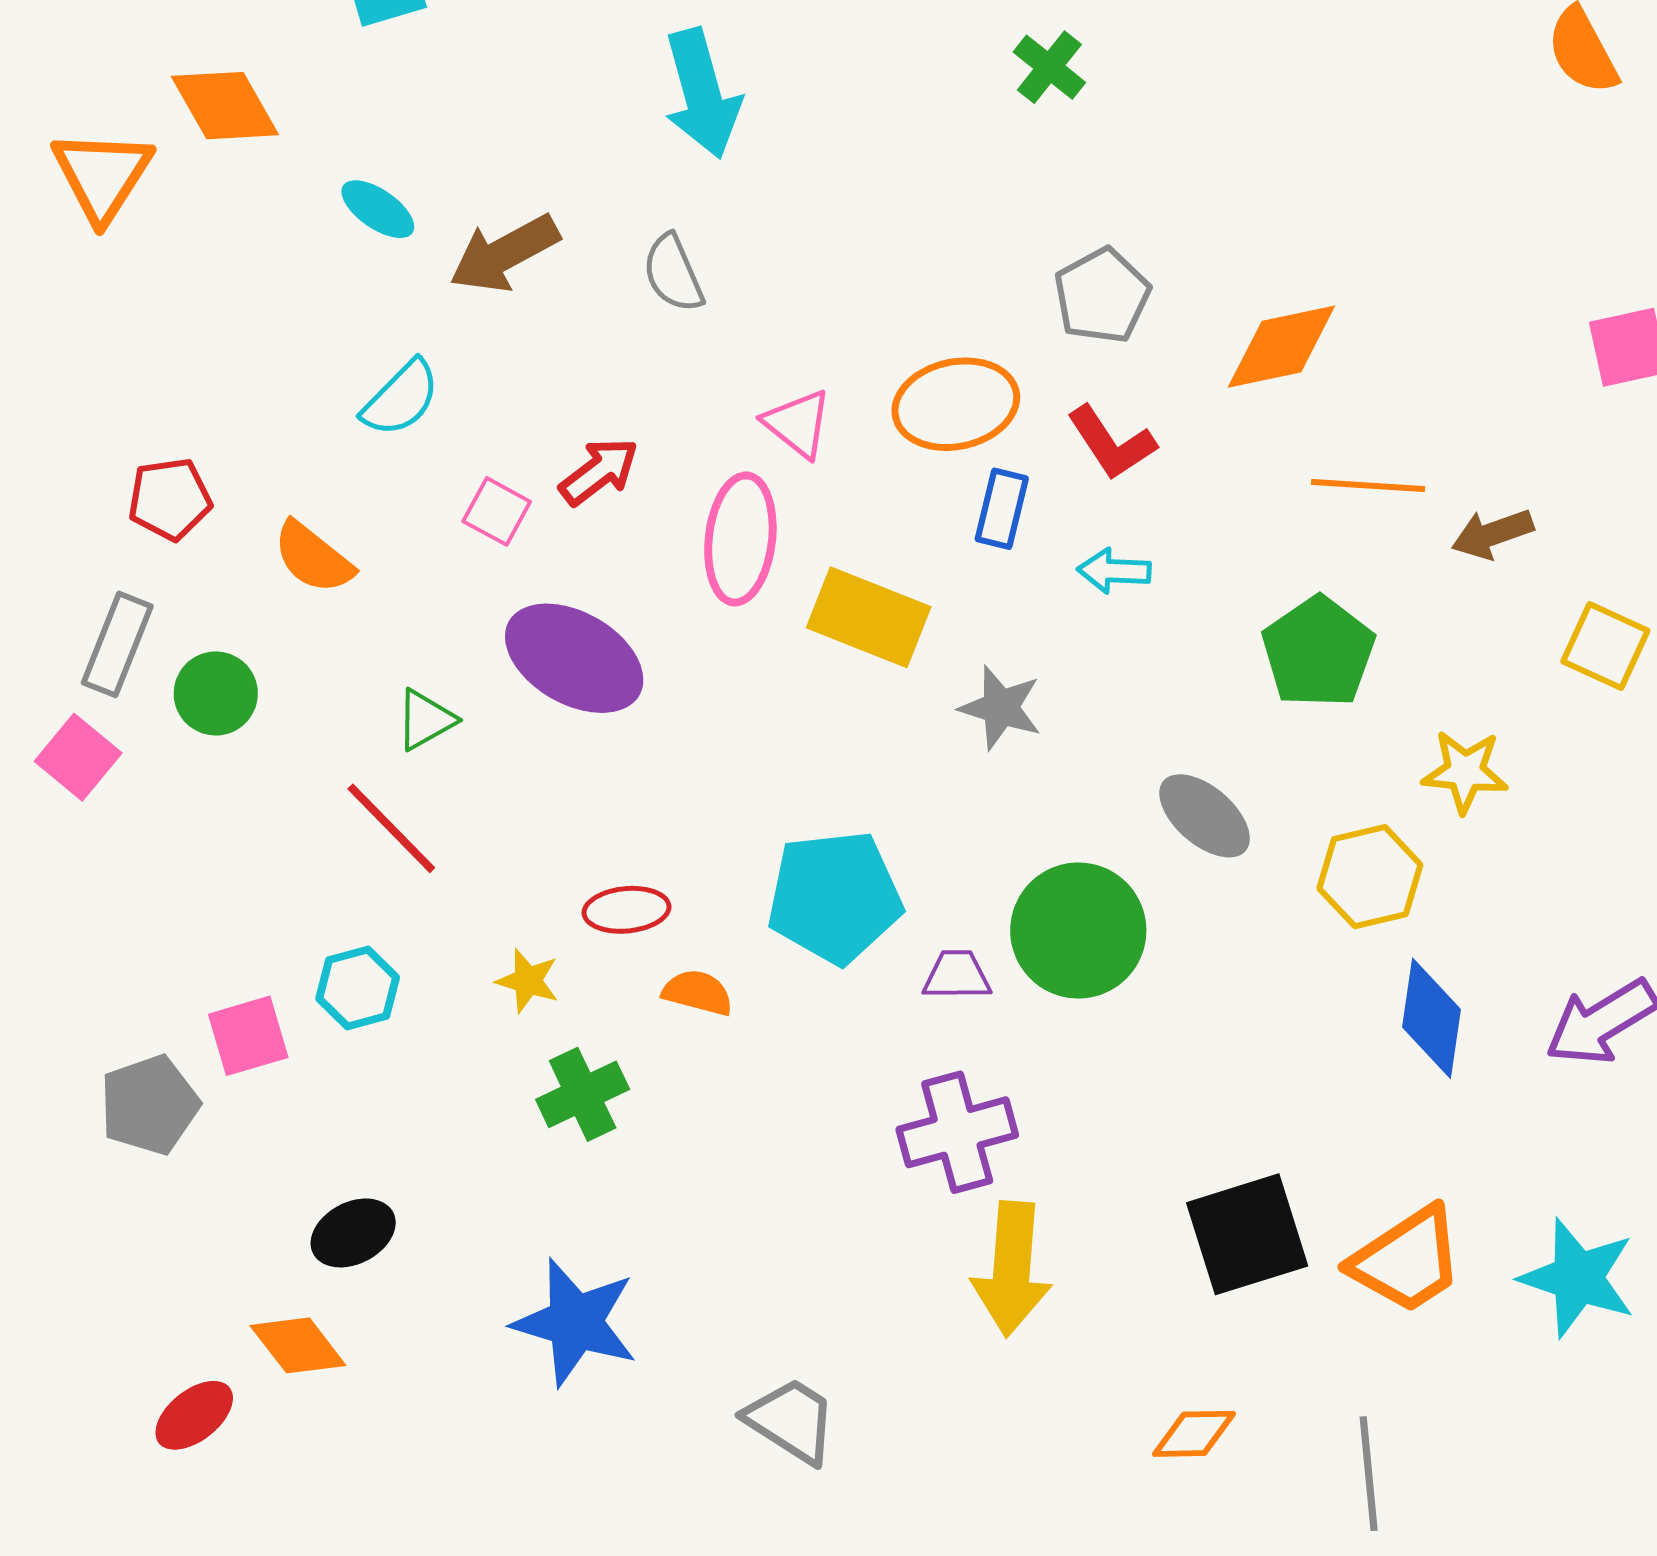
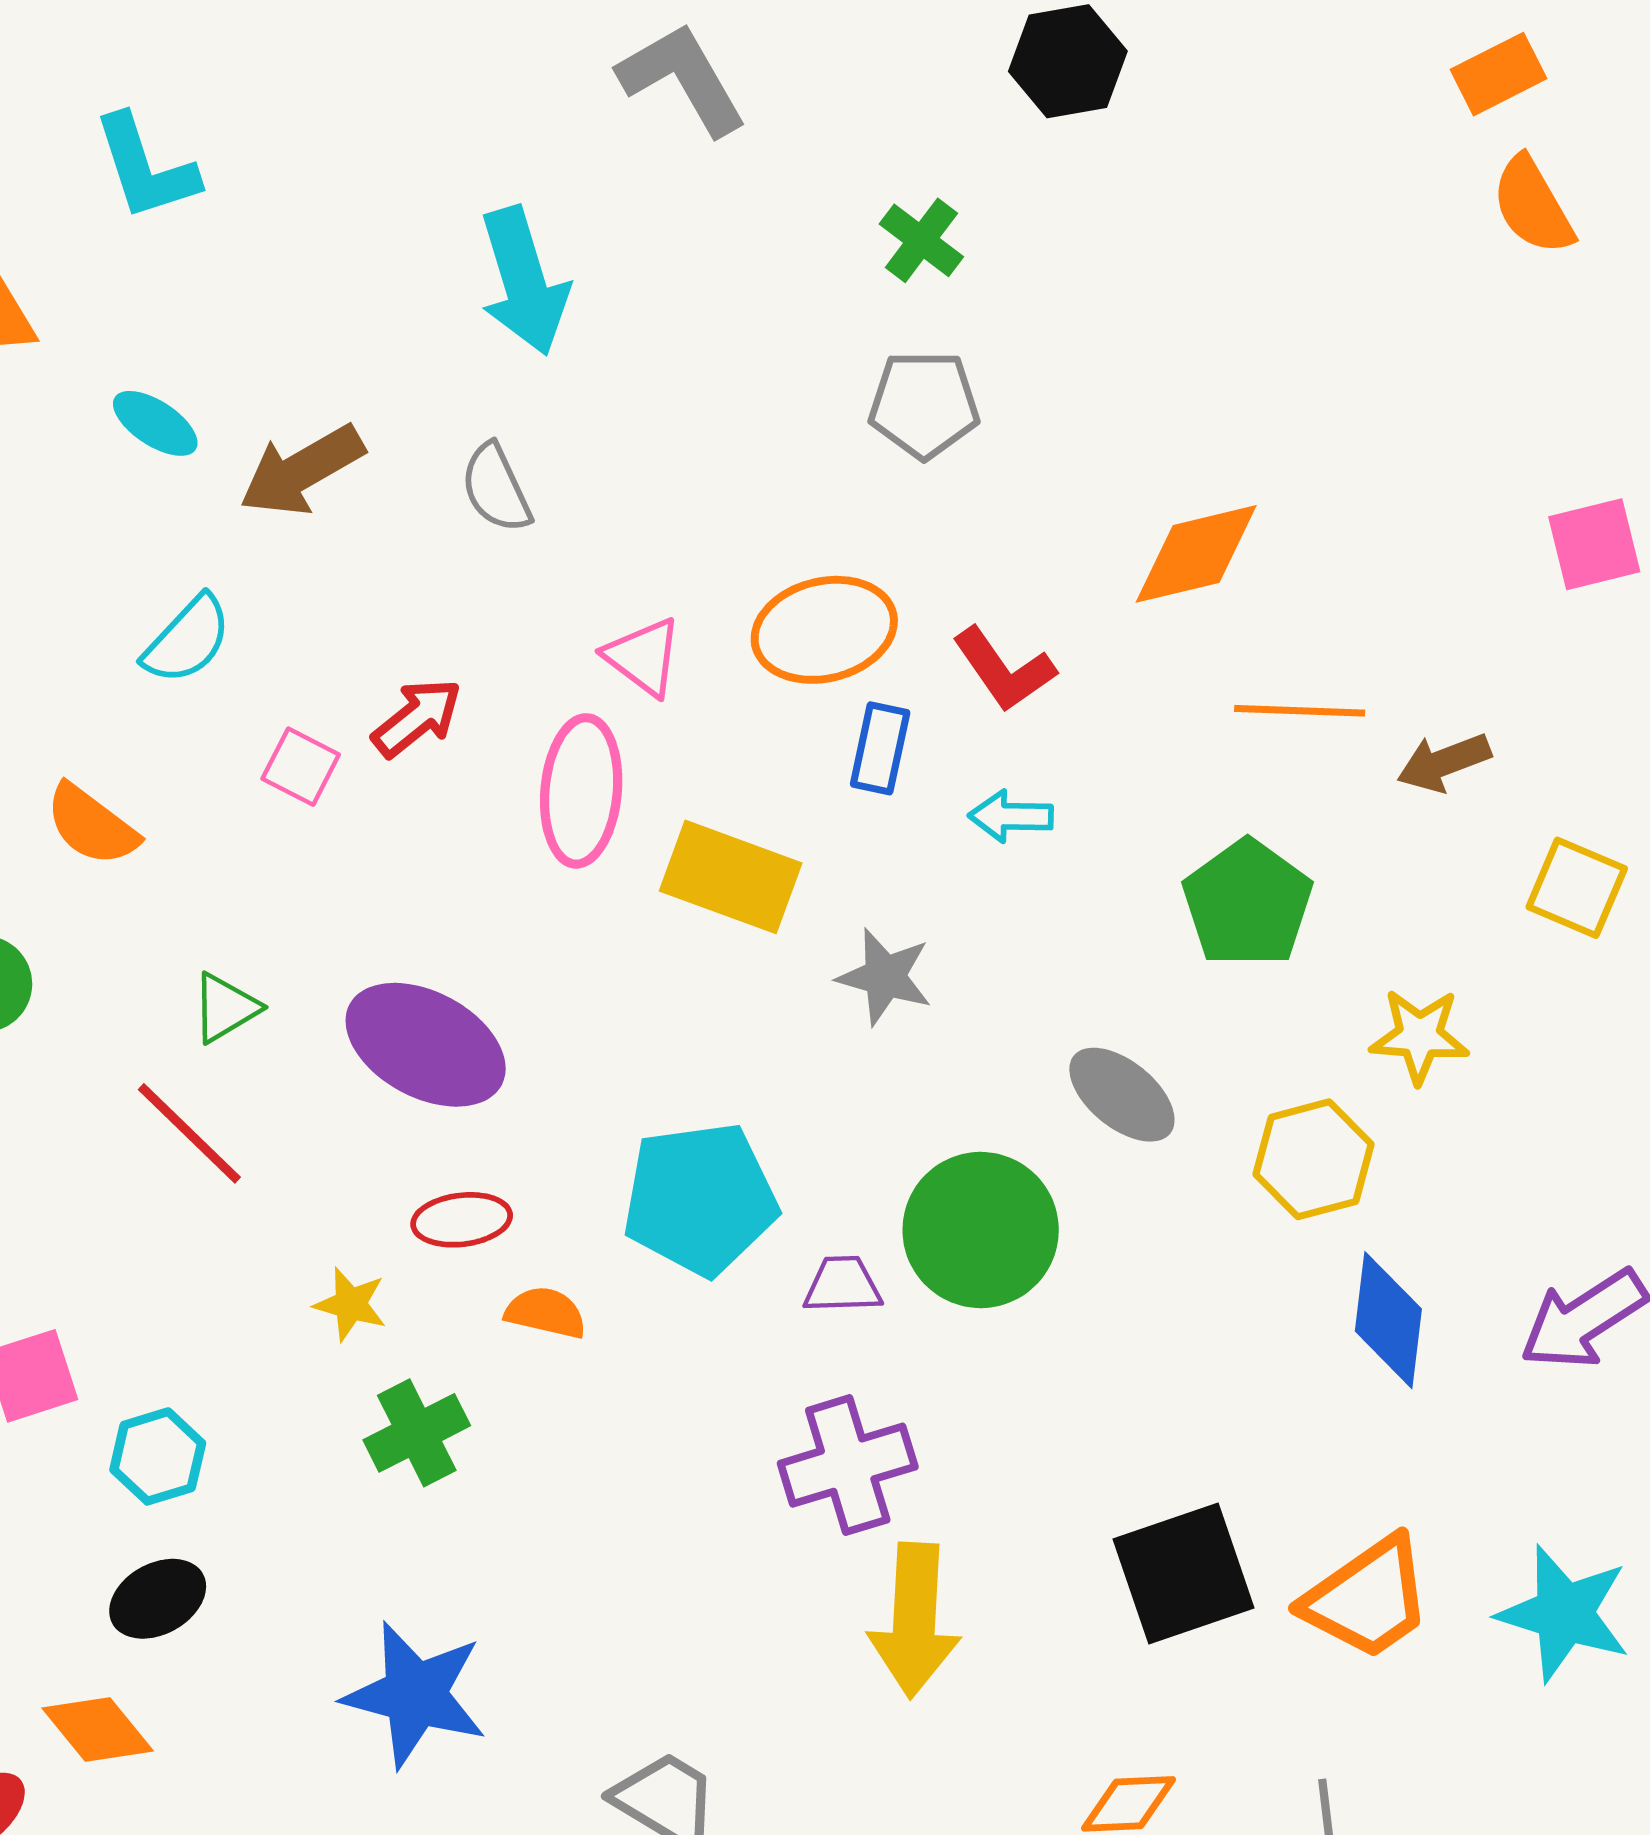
gray pentagon: (1102, 296) -> (924, 404), moved, turned 30
purple ellipse: (574, 658) -> (426, 1045), moved
cyan hexagon: (358, 988) -> (158, 1456), moved

